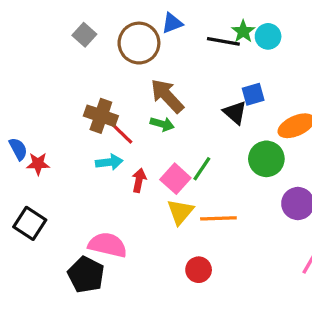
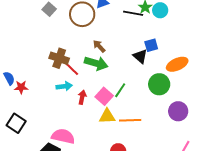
brown arrow: (167, 96) -> (99, 46), size x0.6
green arrow: (162, 124) -> (96, 63), size x1.6
yellow triangle: (180, 212) -> (107, 116), turned 48

